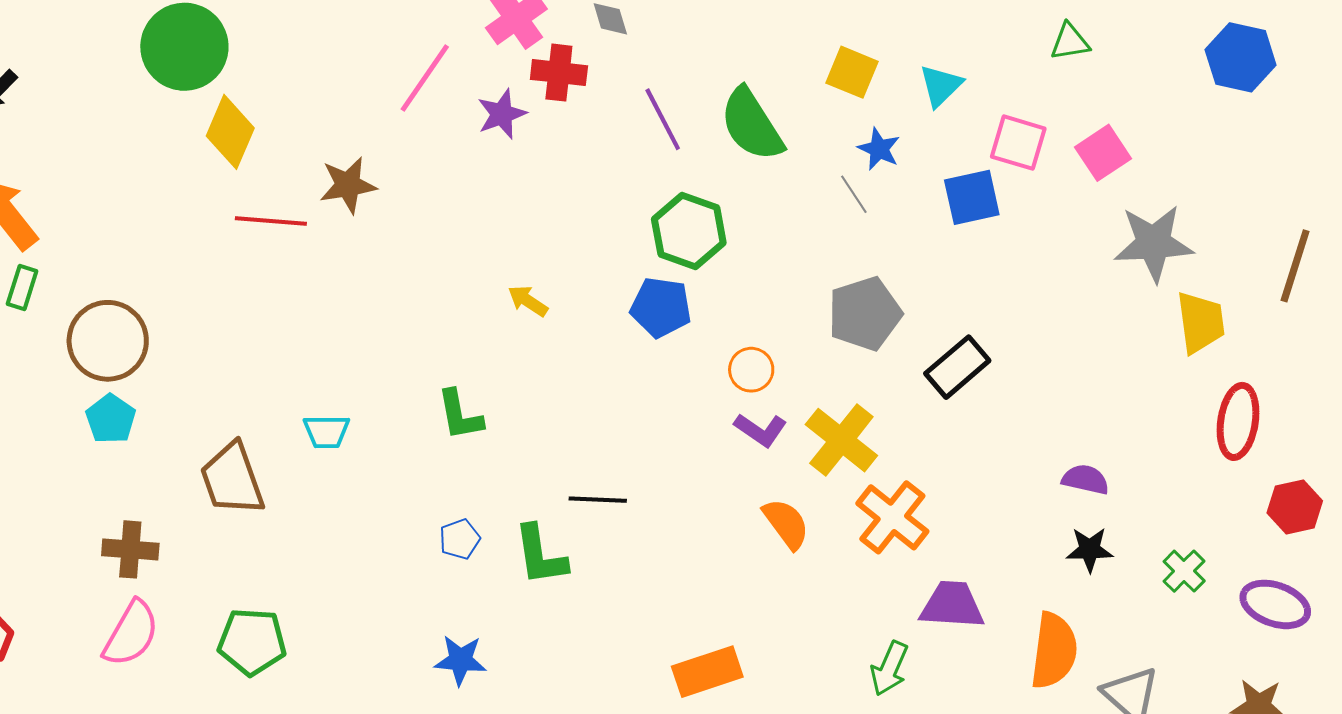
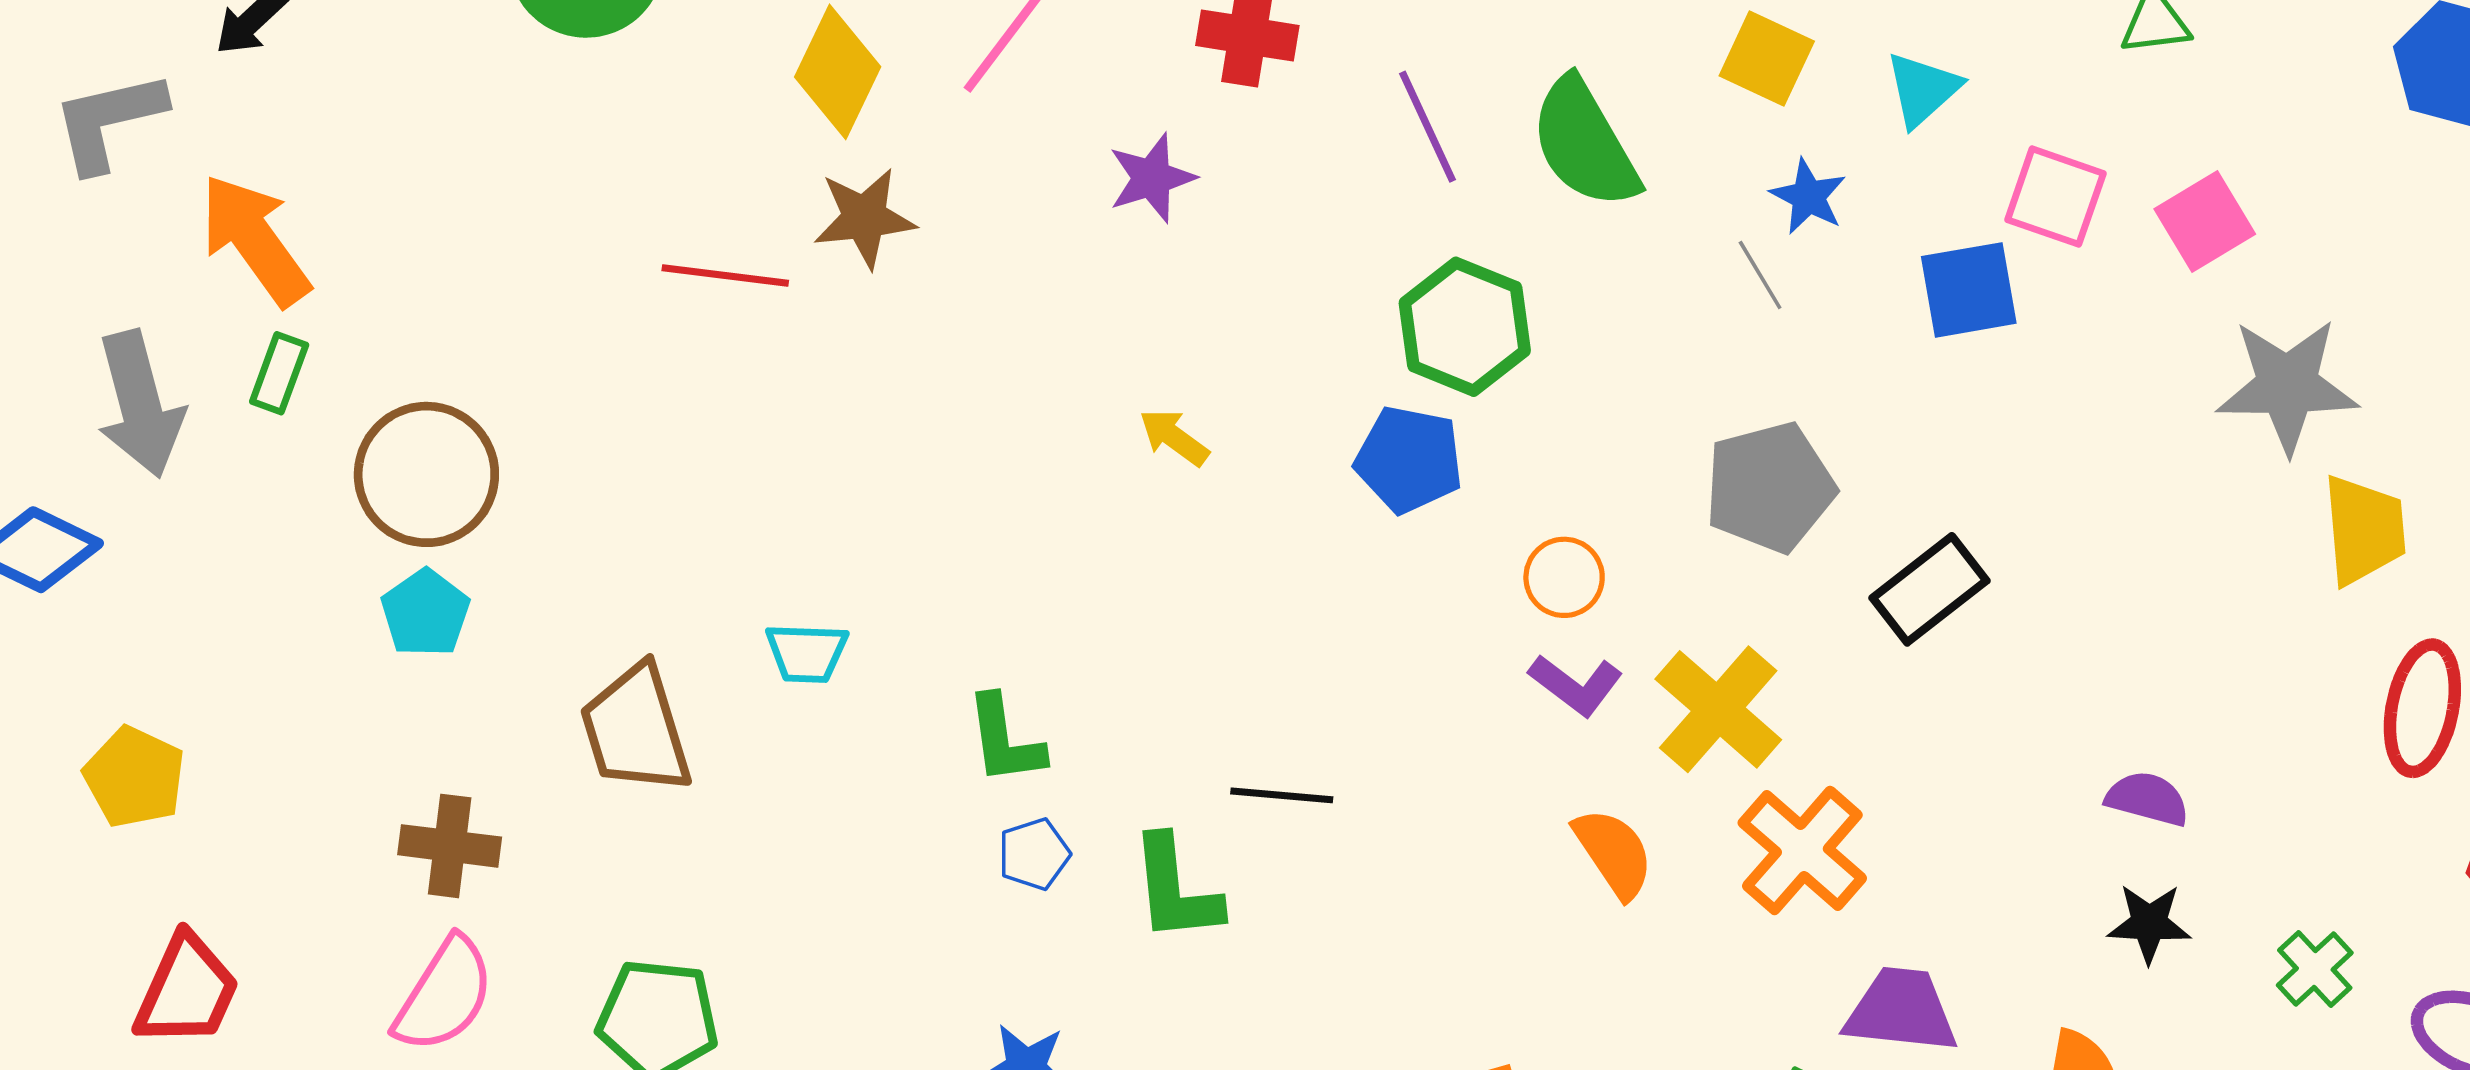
purple star: (502, 114) -> (1152, 178), moved
yellow diamond: (230, 132) -> (838, 72), moved
green L-shape: (460, 415) -> (1005, 740), moved

